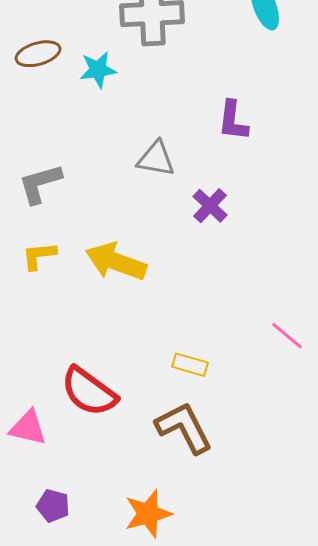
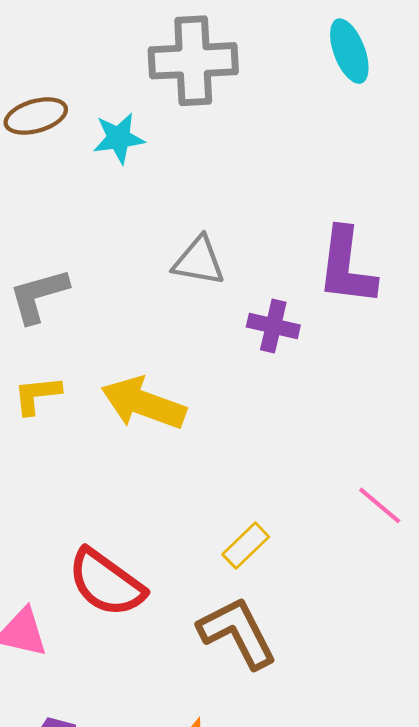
purple L-shape: (233, 121) -> (347, 267), moved, size x1.4
purple cross: (210, 206) -> (273, 326), turned -30
yellow rectangle: (190, 365) -> (246, 546), turned -60

